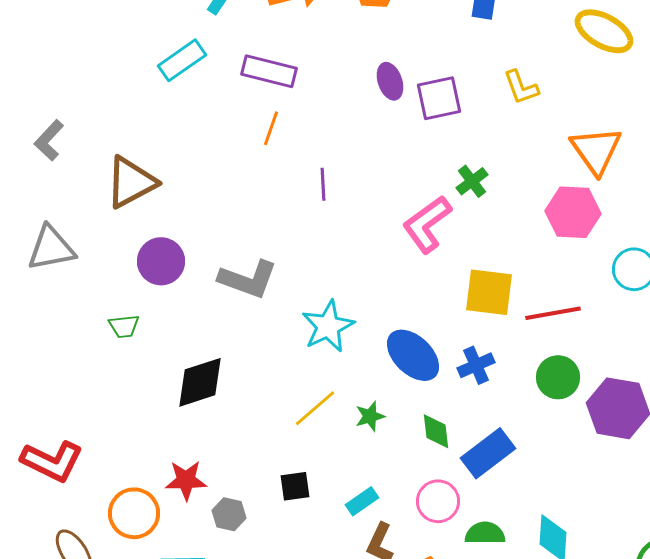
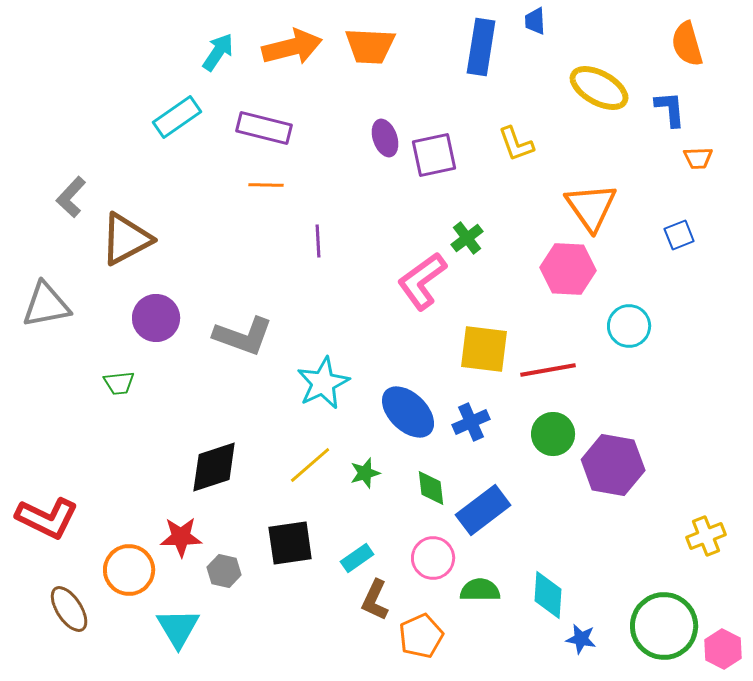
orange line: (271, 128) -> (266, 185), turned 72
gray L-shape: (49, 140) -> (71, 197), moved
black diamond: (200, 382) -> (214, 467), moved
black square: (295, 486) -> (290, 543), size x1.5

